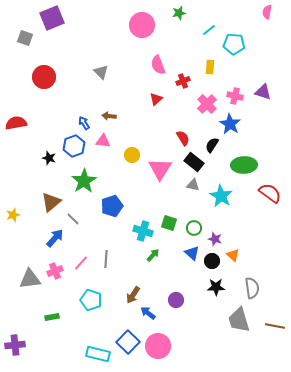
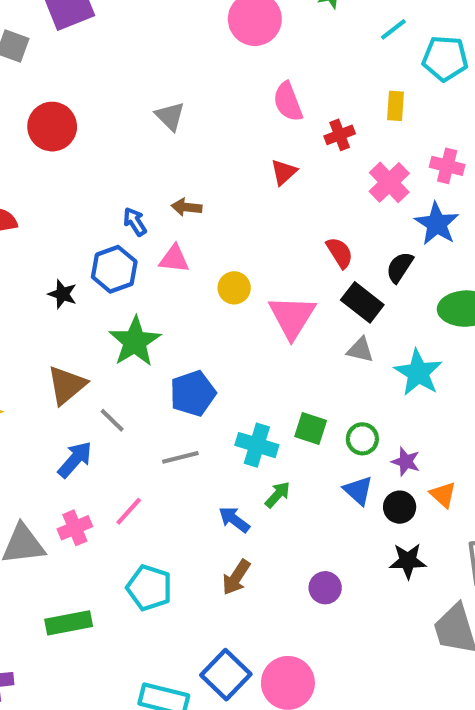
gray line: (106, 259) -> (180, 457), moved, turned 72
blue arrow: (148, 313) -> (234, 519), moved
green rectangle: (52, 317) -> (69, 623), size x1.5

